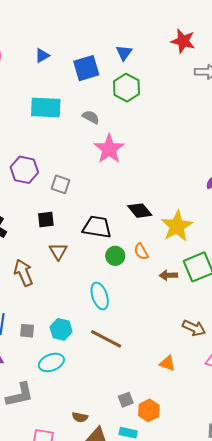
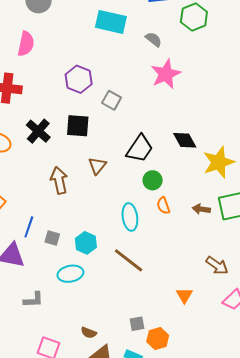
black square: (46, 220) -> (78, 126), moved, size x1.4
black trapezoid: (97, 227) -> (140, 149), turned 104
orange semicircle: (141, 252) -> (163, 206), moved
orange triangle: (167, 363) -> (184, 295), turned 30
gray L-shape: (20, 395) -> (33, 300), size x0.7

